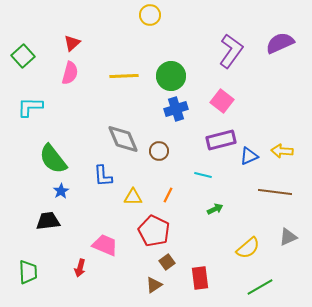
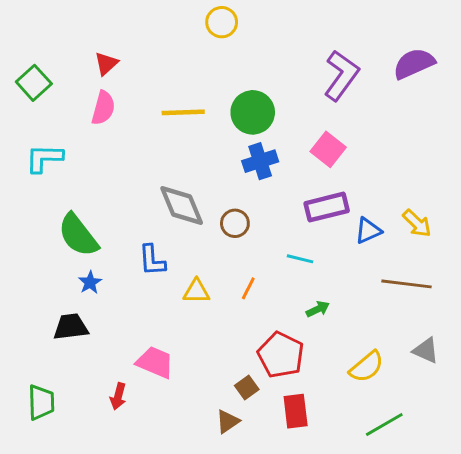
yellow arrow: (282, 151) -> (417, 223), turned -140
red pentagon: (154, 231) -> (281, 355), moved
gray triangle: (288, 237) -> (426, 350), turned 48

